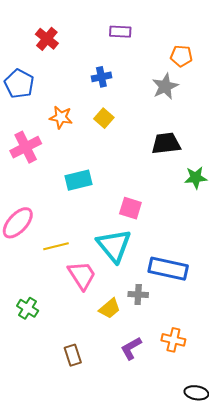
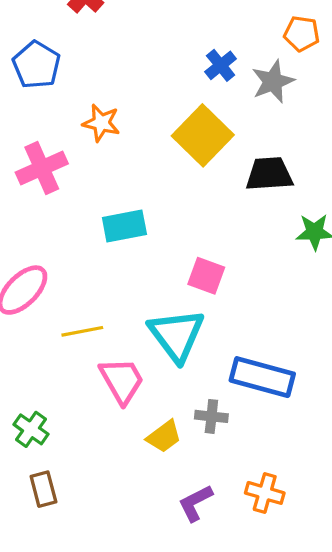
blue cross: (101, 77) -> (221, 65), moved, turned -30
yellow square: (104, 118) -> (203, 135), moved, size x1.8
brown rectangle: (73, 355) -> (43, 489), moved

